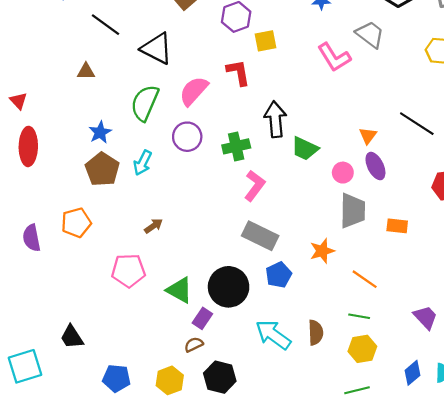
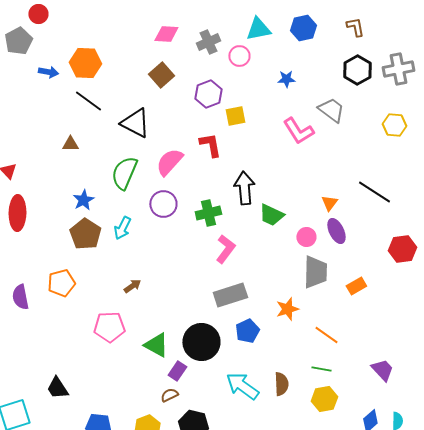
orange rectangle: (397, 226) -> (356, 286), turned -36
gray rectangle: (260, 236) -> (230, 295), turned -44

